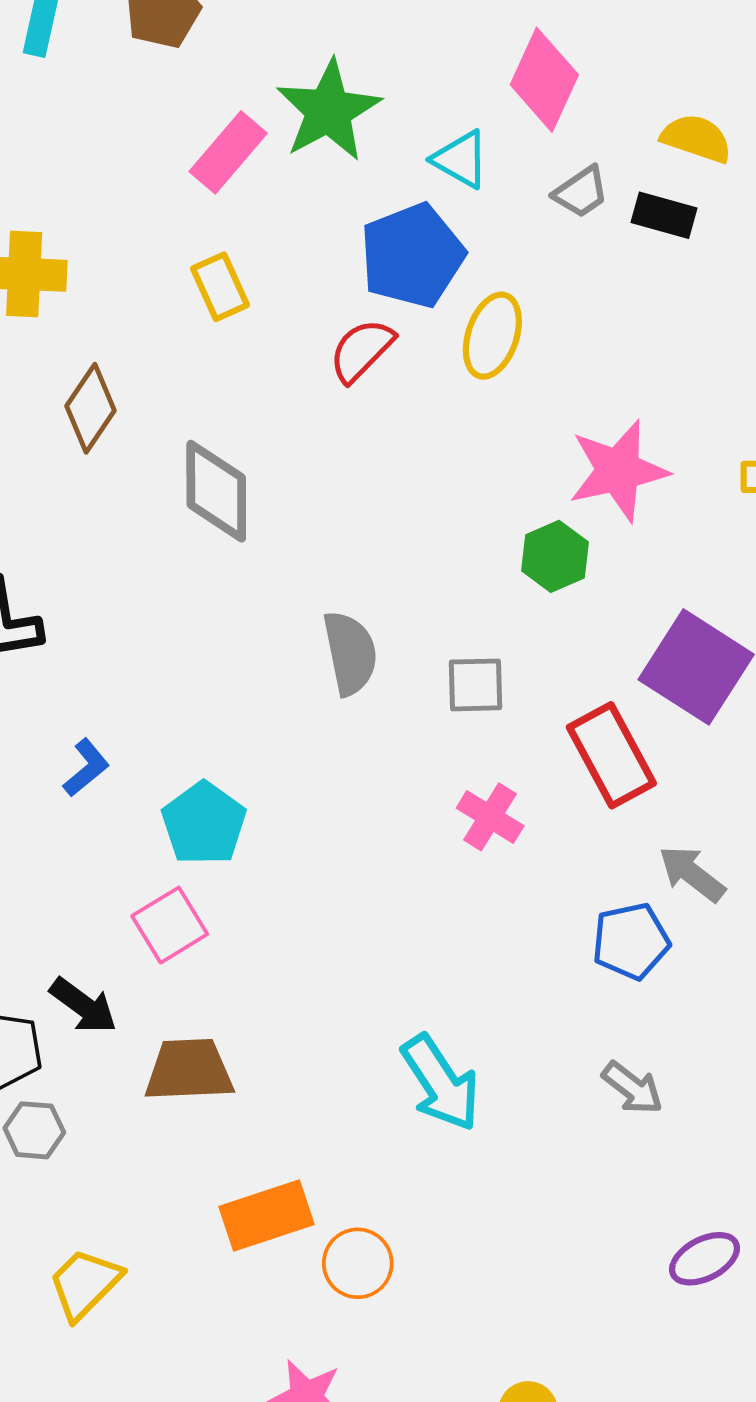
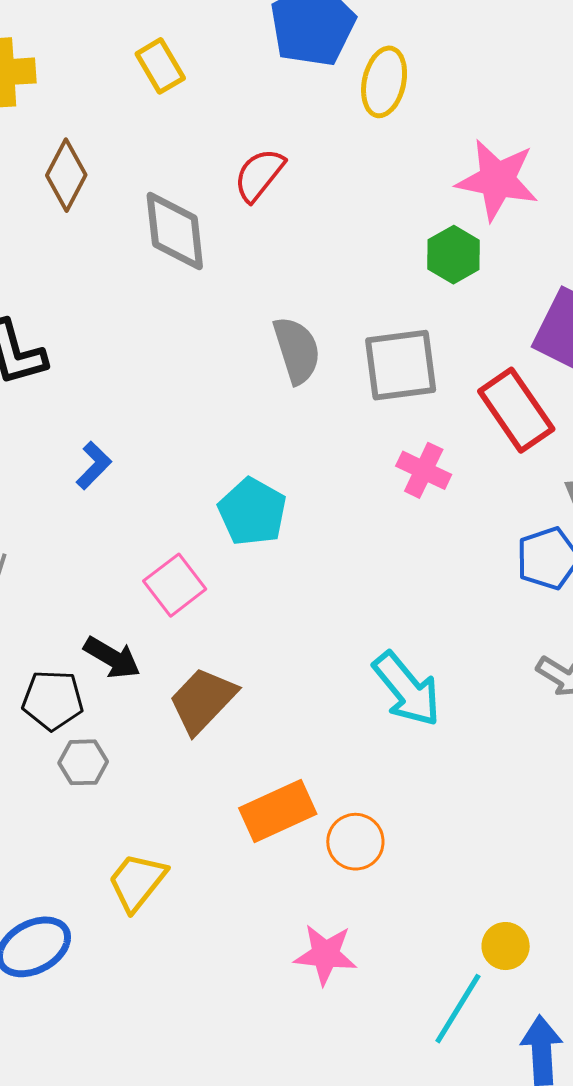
red semicircle: (362, 350) -> (259, 175), moved
pink star: (618, 471) -> (497, 180), turned 30
gray square: (476, 685) -> (401, 365), size x1.5
cyan pentagon: (204, 824) -> (252, 512), moved
brown trapezoid: (189, 1070) -> (203, 700), turned -38

